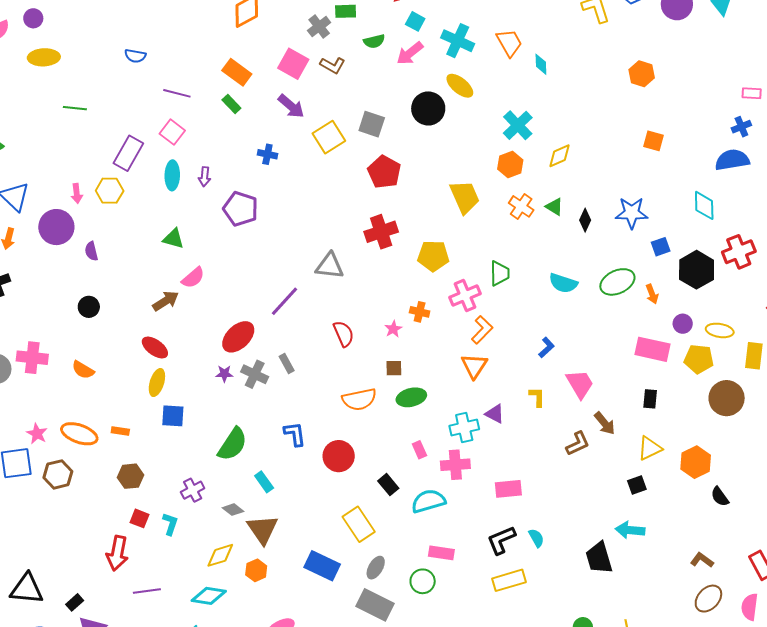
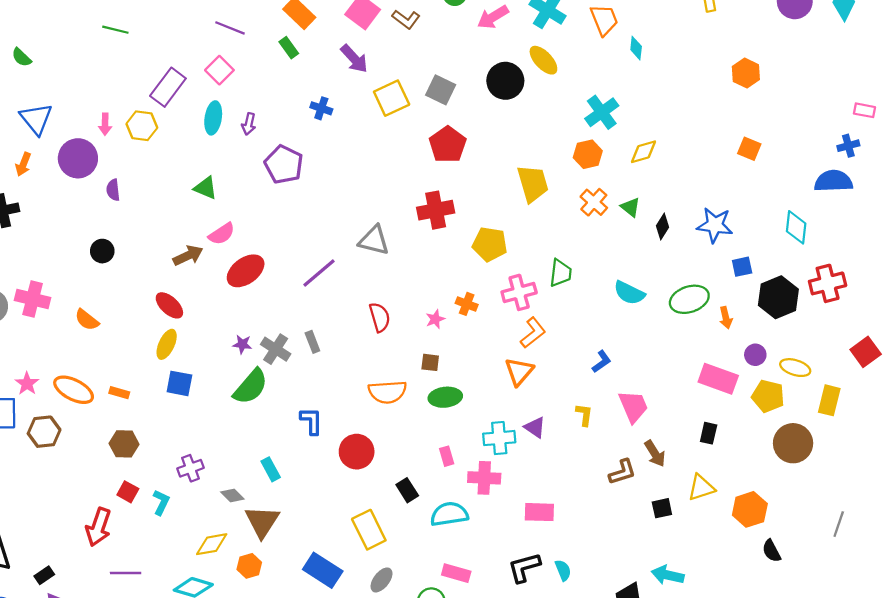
red ellipse: (238, 337) -> (246, 271), moved
green semicircle: (233, 444) -> (251, 387), moved
black square: (637, 485) -> (662, 508), moved

